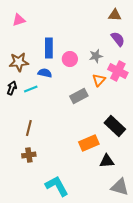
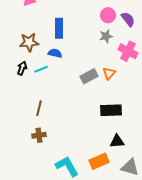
pink circle: (70, 59) -> (108, 15), moved
orange triangle: (99, 80) -> (109, 73), moved
black rectangle: (115, 126) -> (111, 110), moved, turned -45
orange rectangle: (89, 143) -> (99, 161), moved

